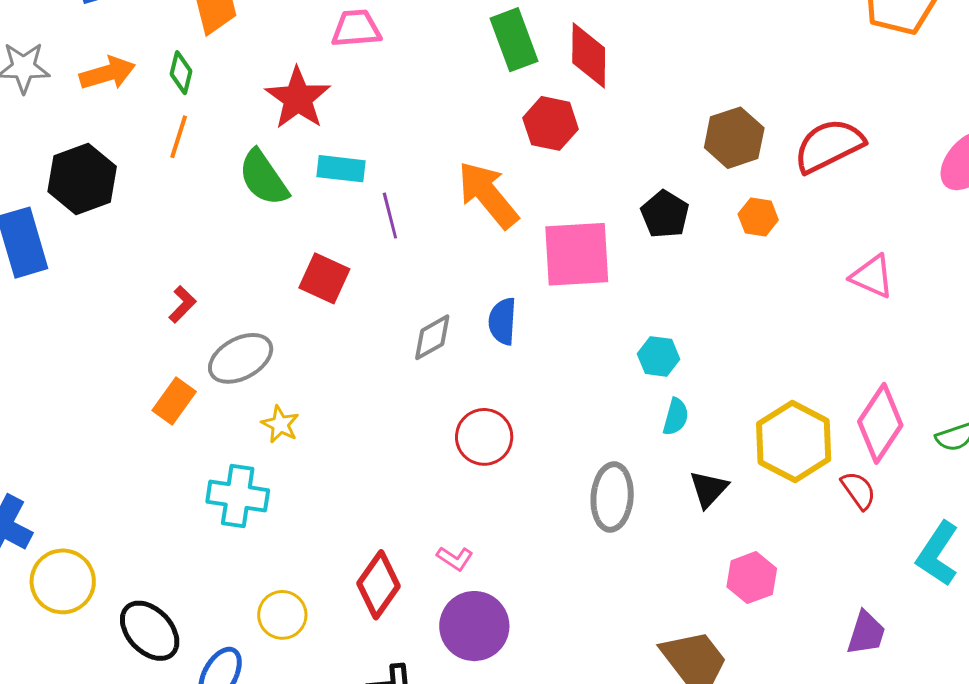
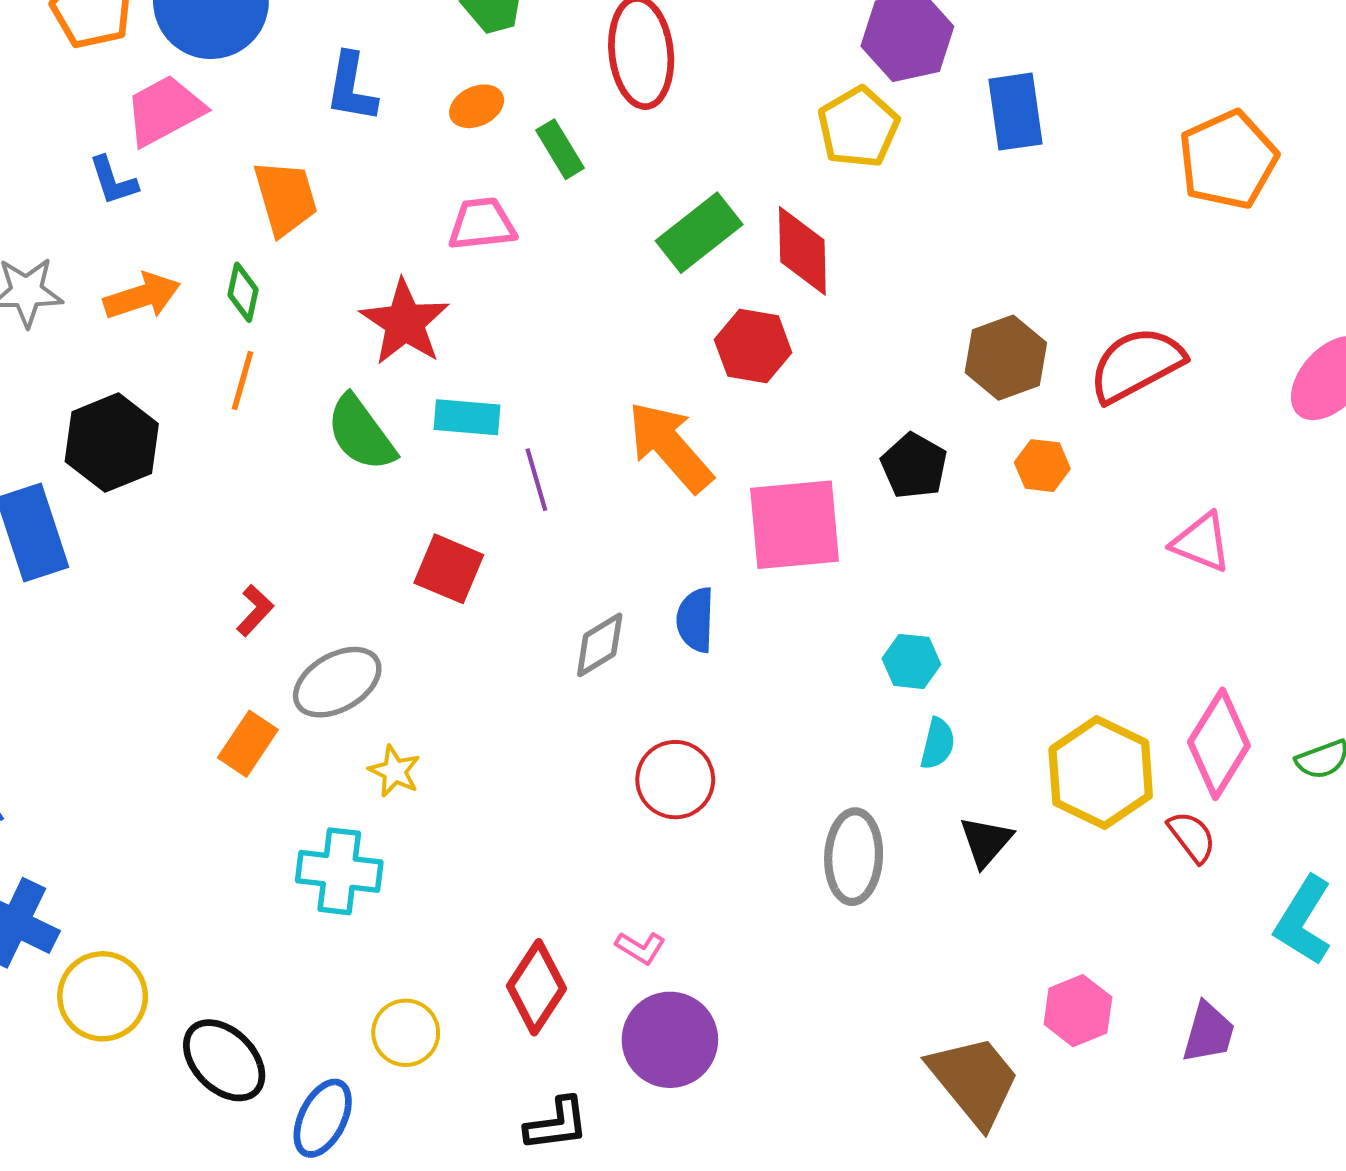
green rectangle: (514, 40) -> (699, 233), turned 74
pink hexagon: (752, 578) -> (1078, 1011), moved

